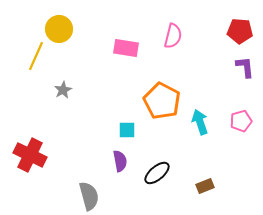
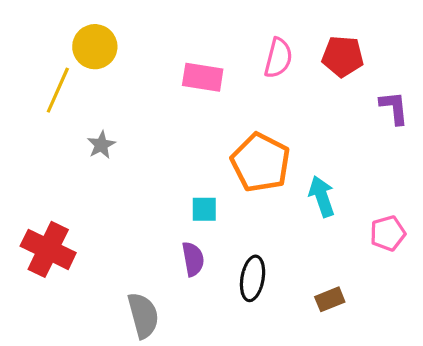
red pentagon: (240, 31) -> (343, 56), moved
pink pentagon: (241, 121) -> (388, 233), moved
black ellipse: (157, 173) -> (253, 278), turned -40

